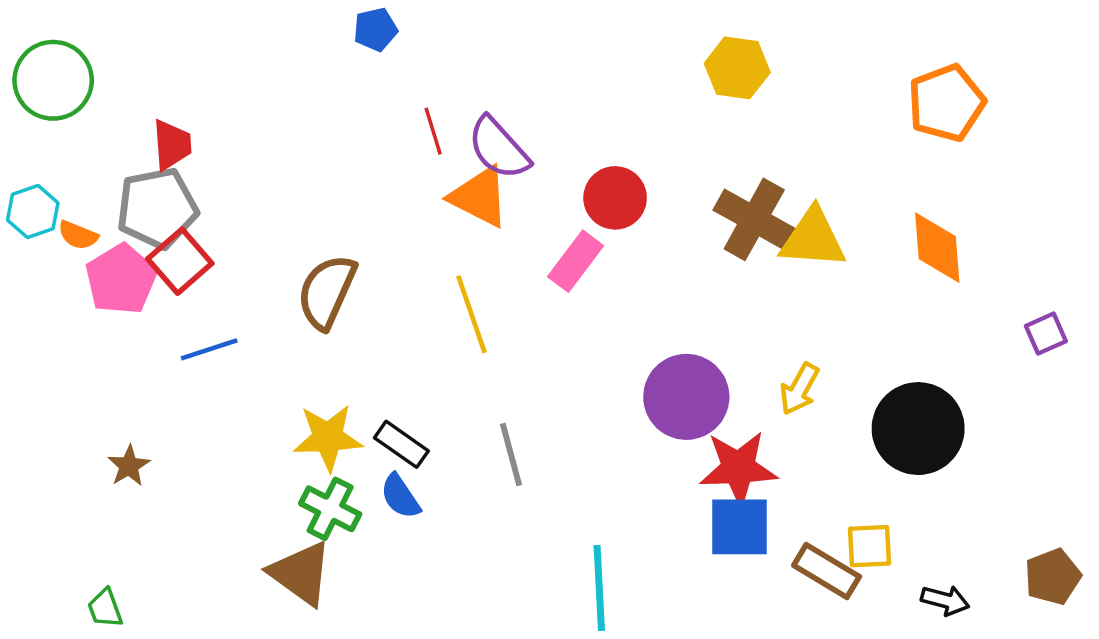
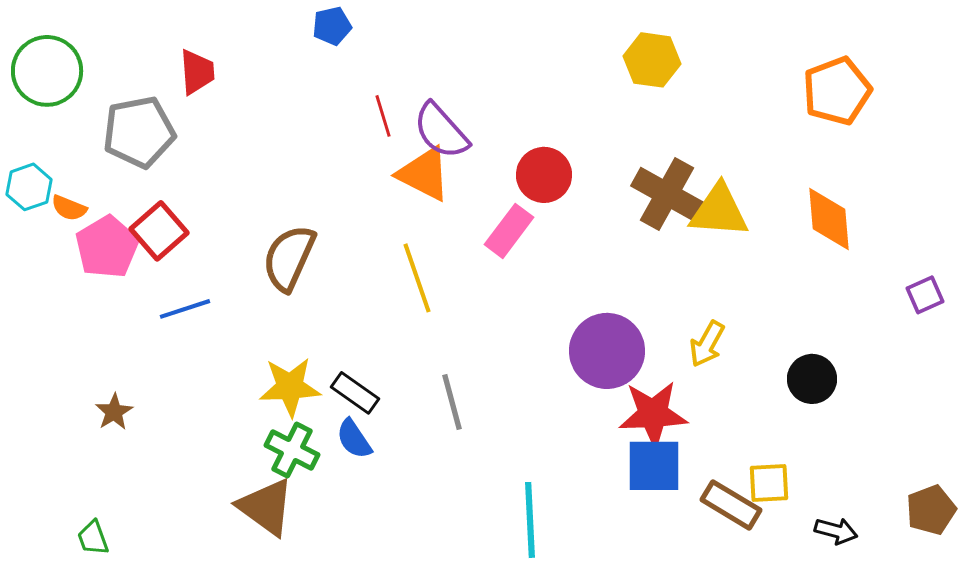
red trapezoid: (172, 145) -> (197, 72), moved
gray pentagon: (157, 208) -> (139, 132), moved
black circle: (918, 429) -> (812, 379), size x0.6

